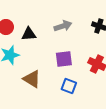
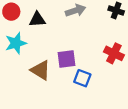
purple square: (64, 59) -> (67, 59), moved

